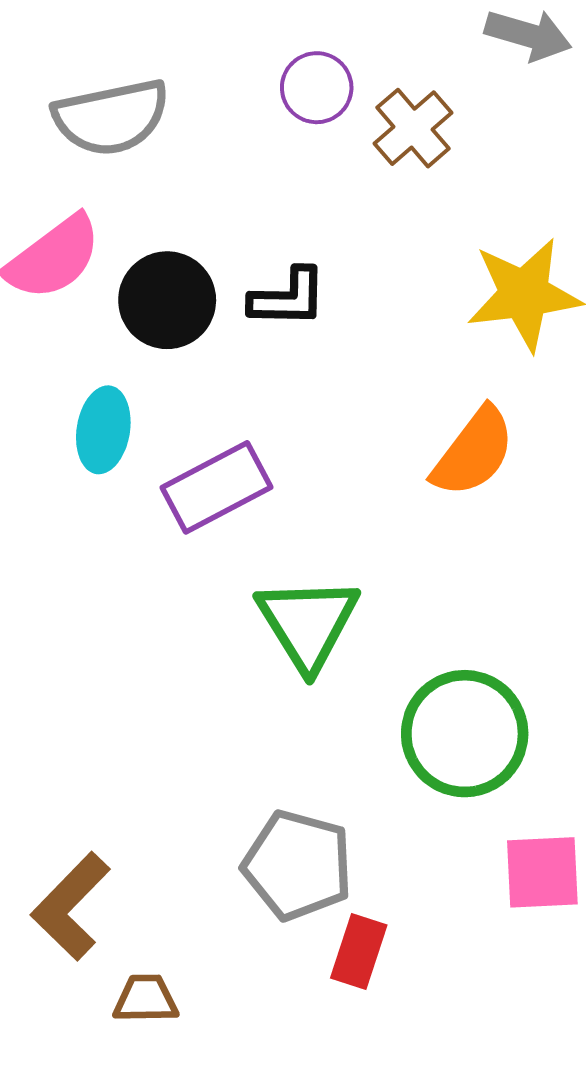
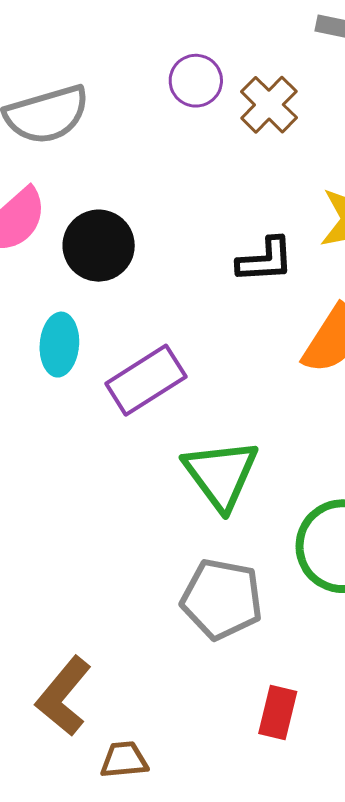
black L-shape: (288, 298) -> (265, 260), moved
gray pentagon: (298, 865) -> (222, 599), moved

